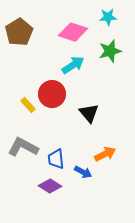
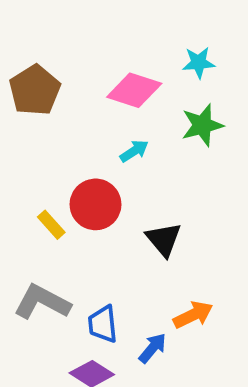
cyan arrow: (73, 65) -> (134, 151), size x0.7
blue arrow: (83, 172) -> (153, 348), turned -78

